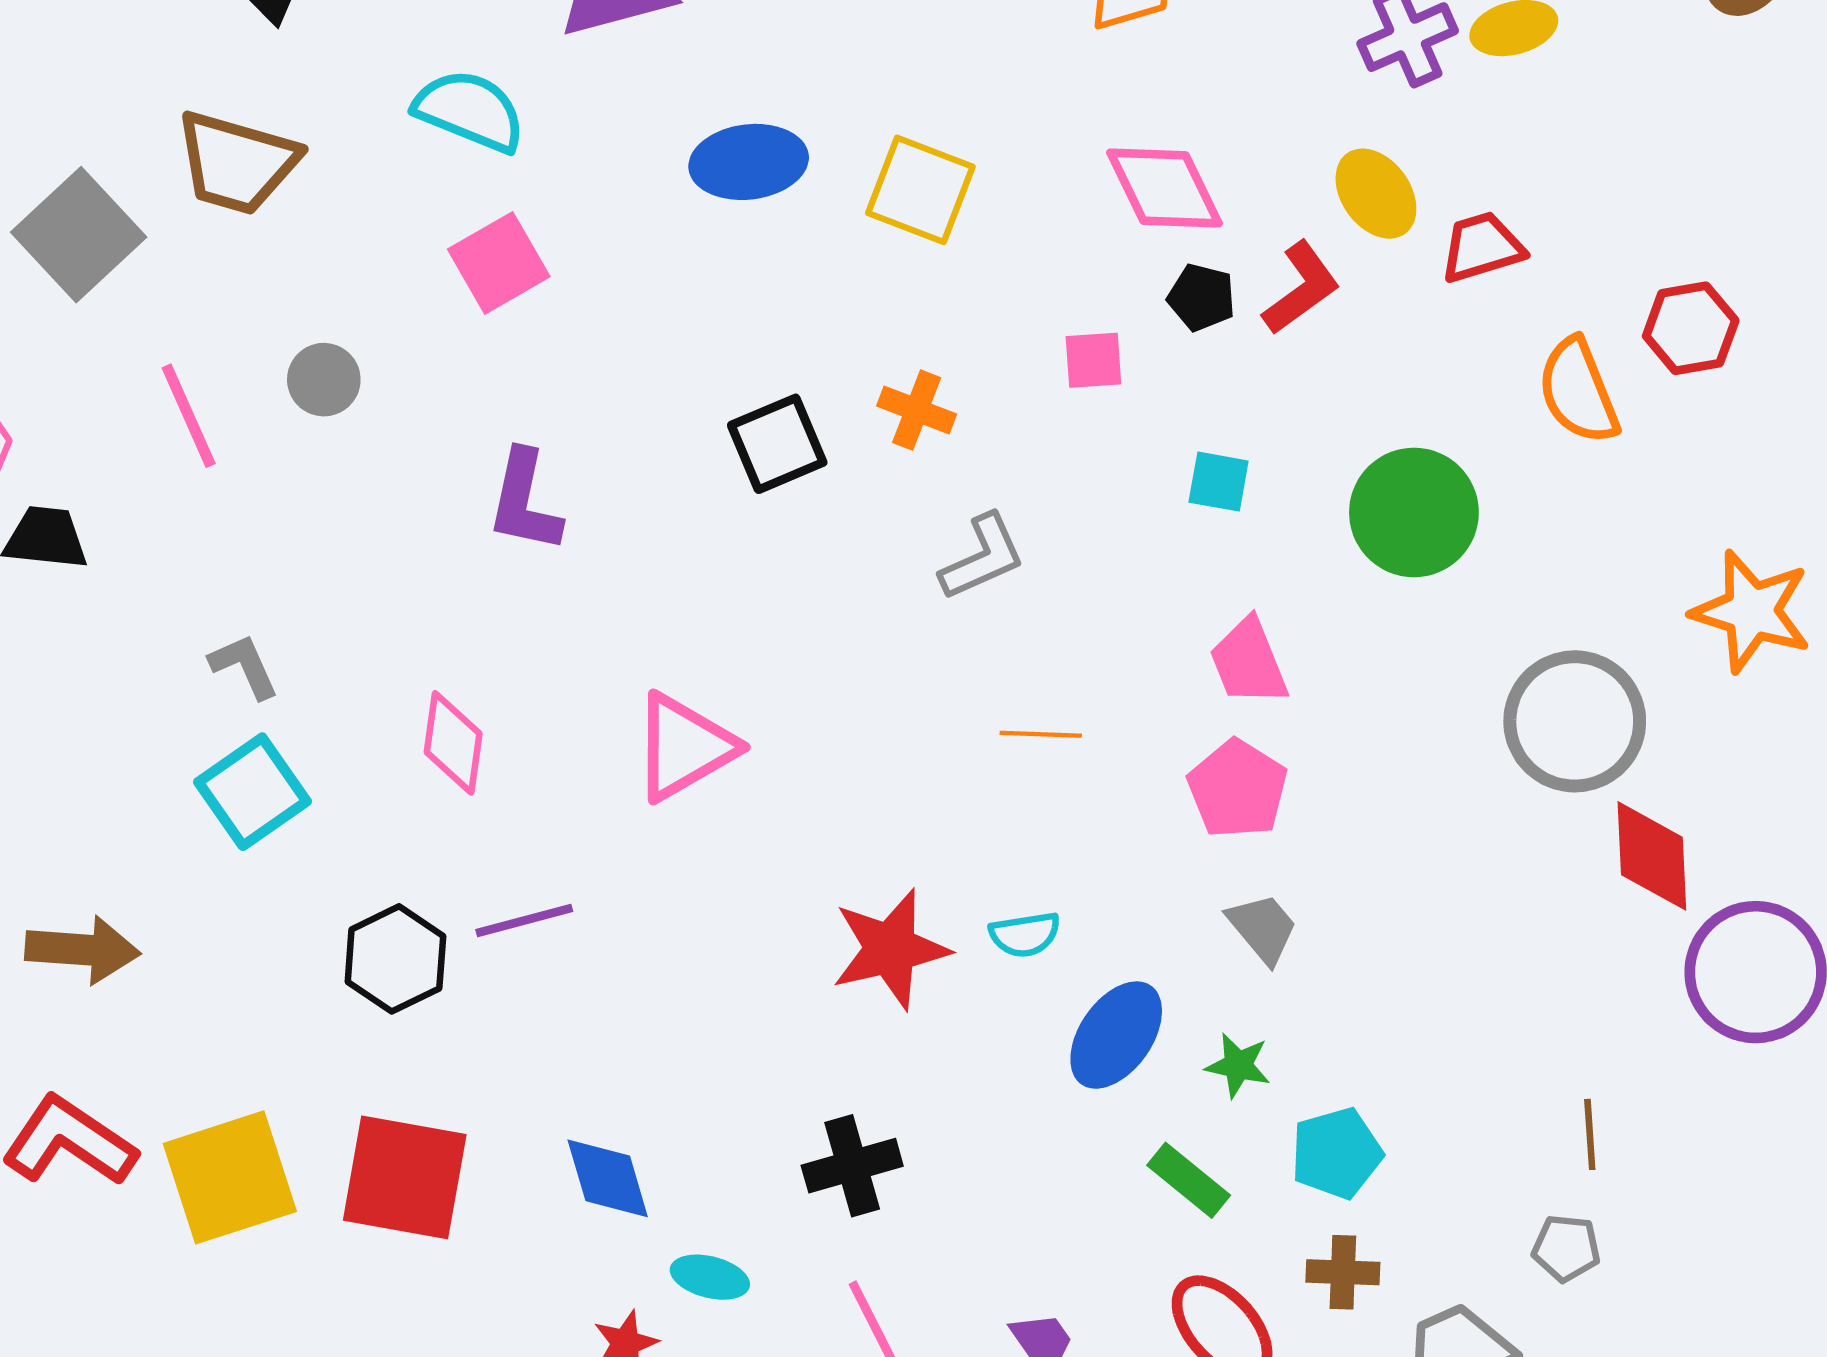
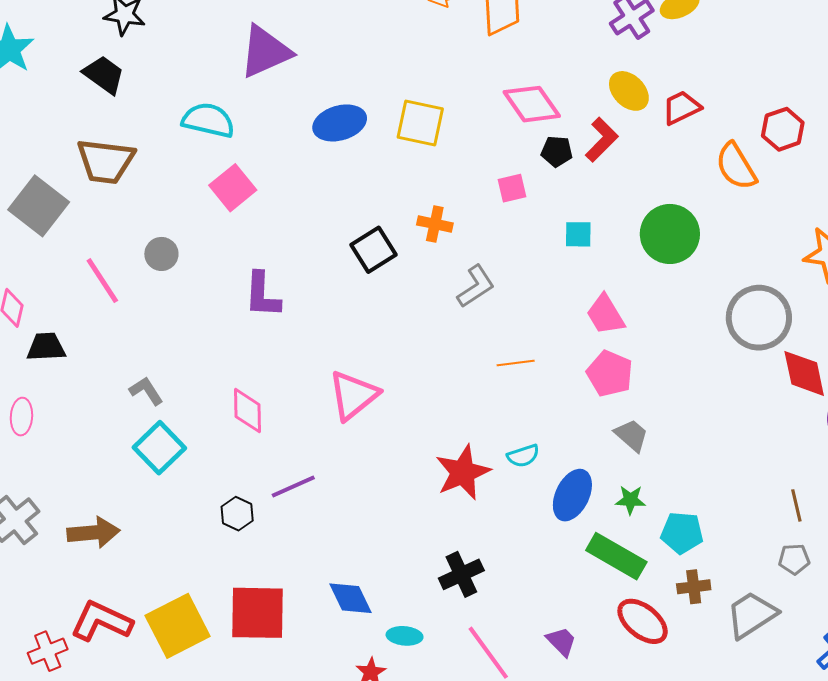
black hexagon: (395, 959) -> (237, 514), size x0.7
cyan pentagon: (1336, 1153) -> (682, 533), turned 30
green rectangle: (1189, 1180) -> (616, 556), size x1.5

